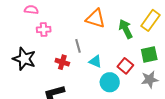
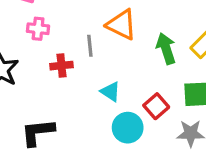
gray line: (78, 46) -> (90, 46), moved
red cross: (62, 62) -> (62, 66), moved, turned -32

